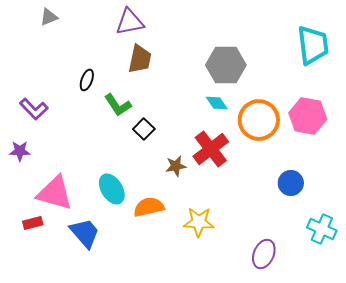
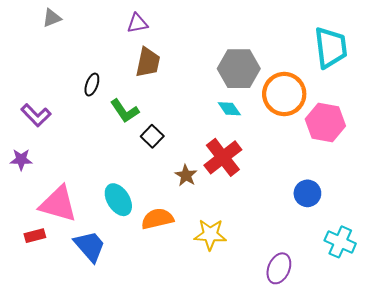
purple triangle: (130, 22) -> (137, 23), size x0.7
orange circle: (259, 120) -> (284, 94), moved
brown star: (176, 166) -> (186, 175), turned -30

